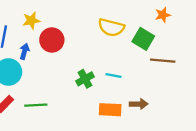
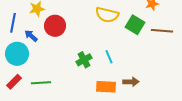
blue arrow: (24, 51) -> (31, 36), turned -64
brown line: (163, 61) -> (162, 31), moved
cyan line: (114, 75) -> (109, 57), turned 56

